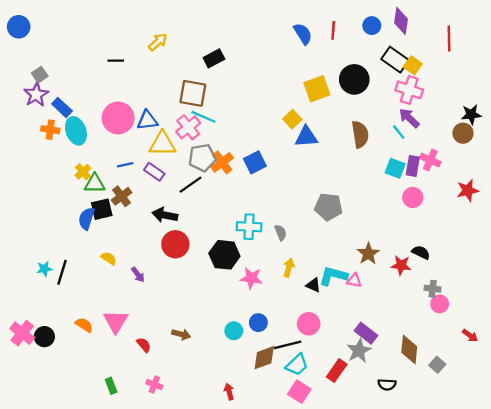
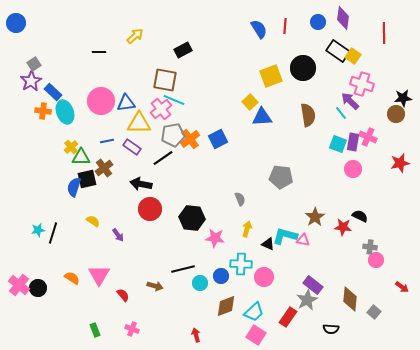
pink cross: (409, 90) -> (362, 84), moved
cyan cross: (249, 227) -> (241, 264), moved
black line: (288, 345) -> (183, 269), moved

